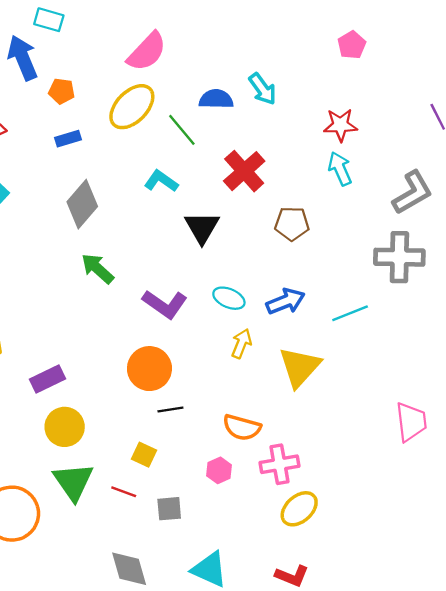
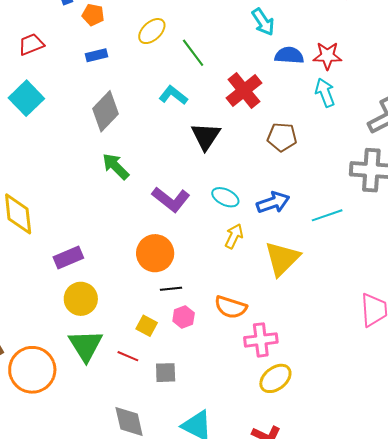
blue semicircle: (216, 99) -> (289, 55), moved
yellow ellipse: (132, 107) -> (152, 31), size x0.7
pink hexagon: (219, 470) -> (184, 317), moved

